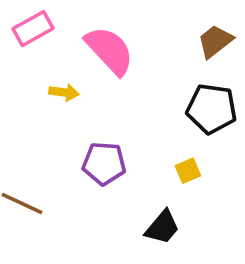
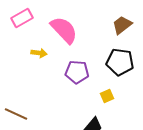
purple pentagon: (104, 163) -> (77, 72), moved

